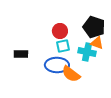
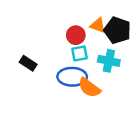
orange triangle: (97, 43) -> (98, 25), moved
black rectangle: (21, 54) -> (28, 63), turned 32

